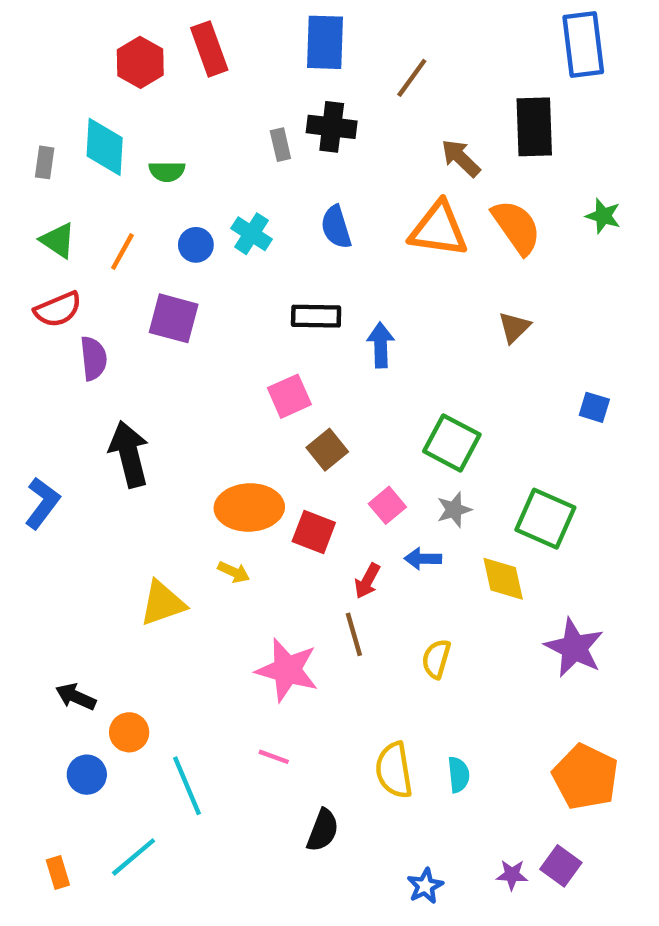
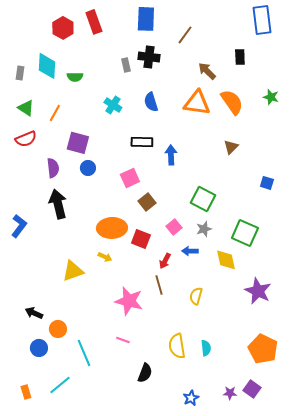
black rectangle: (534, 127) -> (240, 57), size x0.6
blue circle: (196, 245) -> (88, 168), moved
purple semicircle: (93, 358) -> (53, 168), moved

